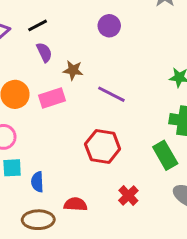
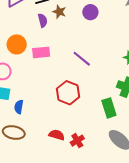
brown star: (73, 70) -> (59, 12), moved
red cross: (128, 196) -> (77, 141), moved
red semicircle: (76, 204) -> (57, 135), moved

